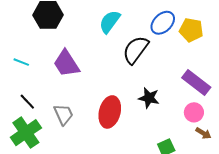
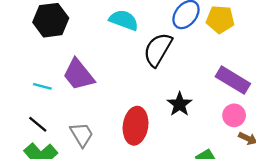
cyan semicircle: (110, 22) -> (124, 20), turned 80
cyan line: (21, 62) -> (42, 86), moved
black star: (149, 98) -> (180, 104), turned 30

